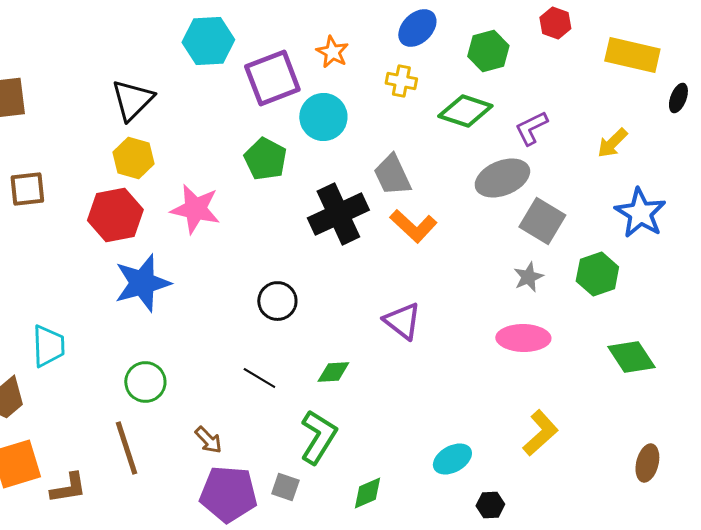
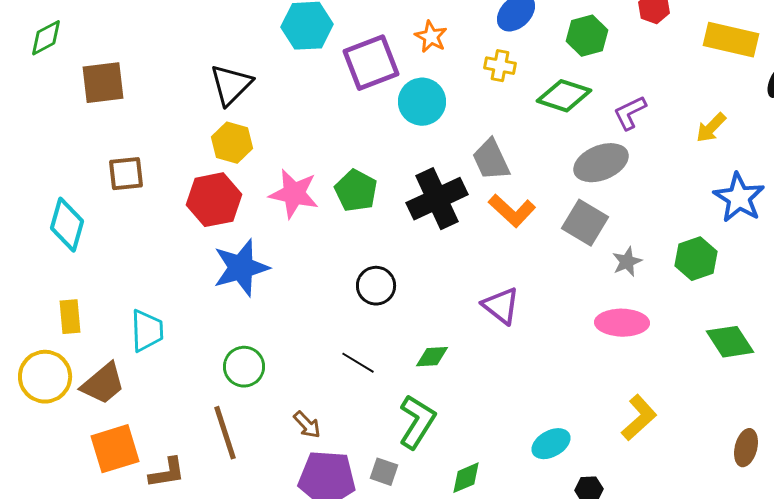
green pentagon: (265, 159) -> (356, 191), moved
gray square: (542, 221) -> (585, 223), moved

